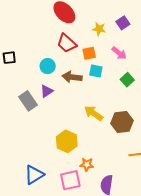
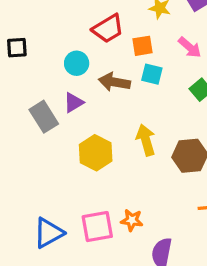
red trapezoid: (67, 43) -> (108, 29), turned -75
yellow arrow: (94, 113) -> (146, 140), turned 36
yellow hexagon: (67, 141) -> (96, 153), moved
pink square: (70, 180) -> (97, 227), moved

